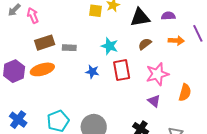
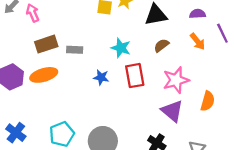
purple semicircle: (168, 16) -> (197, 14), moved
orange arrow: (176, 41) -> (198, 41), turned 49
purple triangle: (154, 101) -> (172, 111), size x1.5

